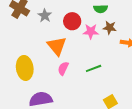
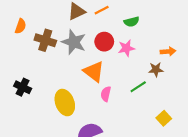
gray star: (45, 16) -> (74, 42), size x1.6
brown star: (110, 28) -> (156, 70), moved

